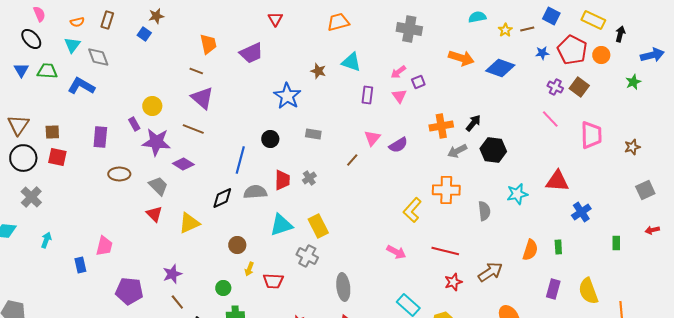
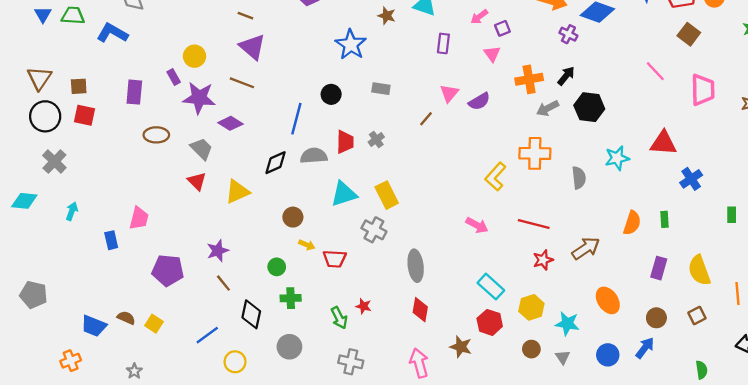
purple cross: (555, 87) -> (568, 34), moved
pink triangle: (399, 96) -> (492, 54), moved
yellow arrow: (249, 269) -> (307, 245), turned -88

